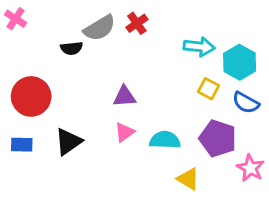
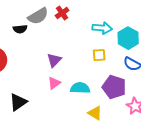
yellow square: (208, 89) -> (99, 55), moved, turned -32
purple triangle: (124, 96) -> (54, 60), turned -42
black triangle: (68, 142) -> (18, 102), moved

